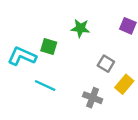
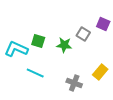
green star: (80, 28) -> (64, 45), moved
gray square: (106, 64) -> (83, 34), moved

